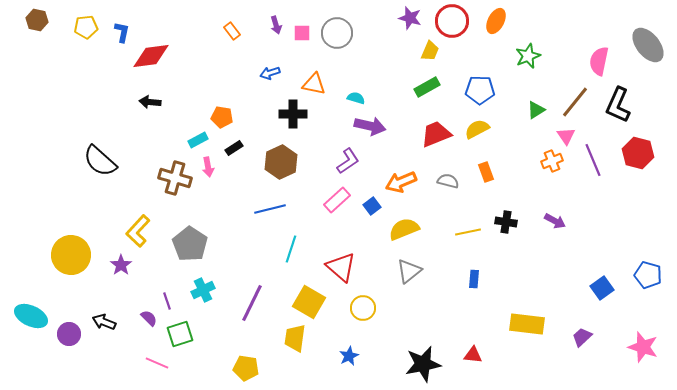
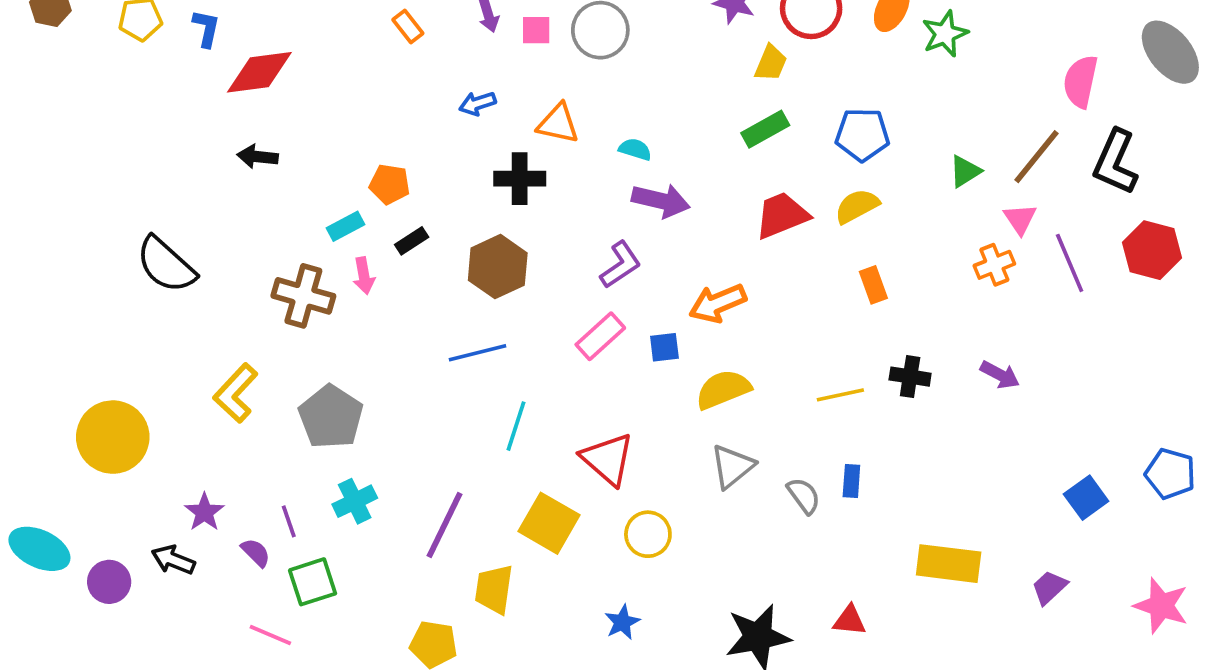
green star: (528, 56) -> (945, 34), moved
gray semicircle: (448, 181) -> (804, 496), moved, turned 40
blue square: (372, 206) -> (664, 347), turned 30
purple star: (121, 265) -> (204, 512), moved
yellow trapezoid: (295, 338) -> (494, 589), moved

